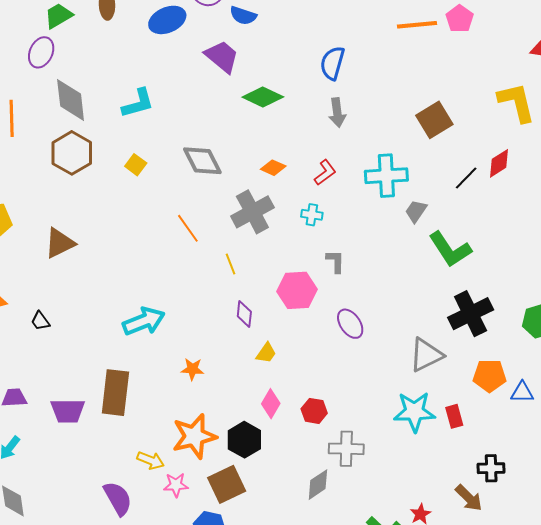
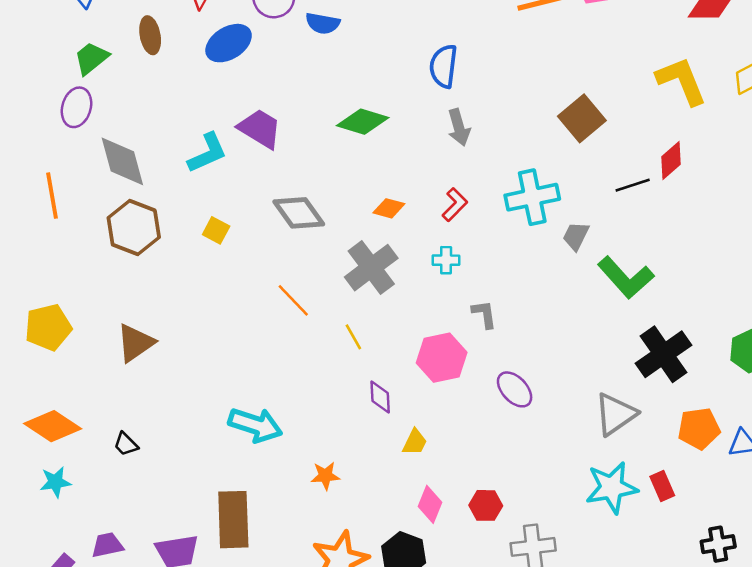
purple trapezoid: (222, 57) -> (260, 129), moved
black line: (466, 178) -> (633, 185), turned 36
cyan arrow: (144, 321) -> (255, 425), turned 48

